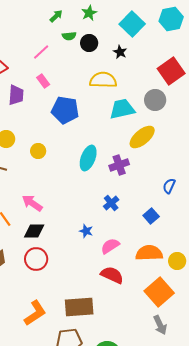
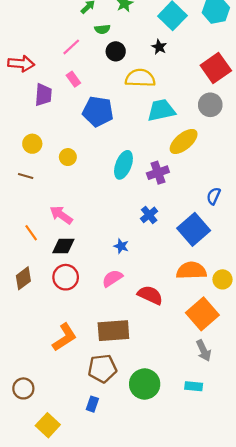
black circle: (89, 43) -> (116, 51), moved
gray circle: (155, 100) -> (210, 105), moved
blue square: (151, 216) -> (194, 229), size x1.8
pink semicircle: (110, 246) -> (112, 278), moved

